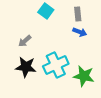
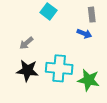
gray rectangle: (78, 14) -> (92, 15), moved
cyan cross: (56, 65) -> (59, 68), turned 30

